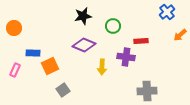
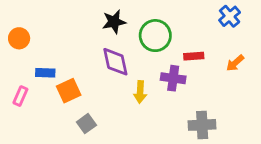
green circle: (113, 26) -> (155, 36), size x1.5
orange arrow: (180, 35) -> (235, 63), moved
purple diamond: (84, 45) -> (115, 62), turned 55

